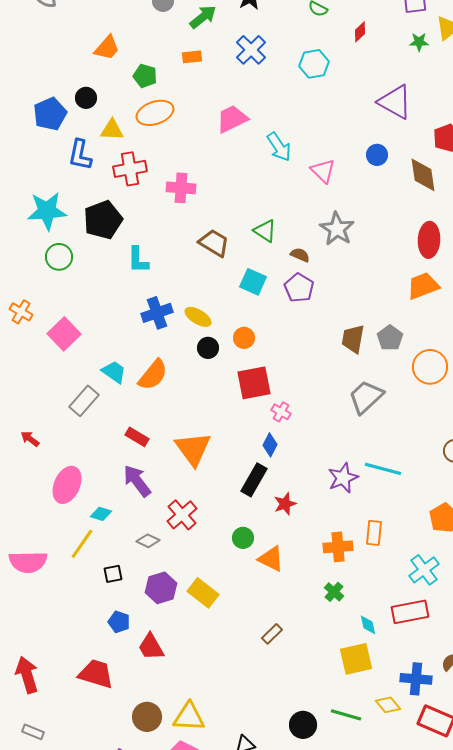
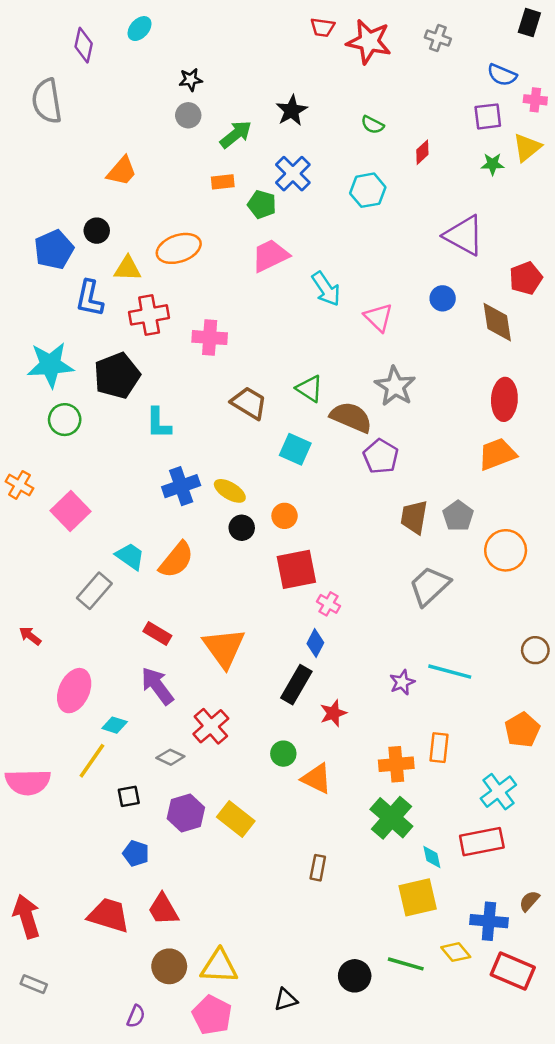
green pentagon: (145, 76) -> (262, 204), moved
brown semicircle: (300, 255) -> (351, 417), size x1.8
purple pentagon: (299, 288) -> (381, 456), moved
purple star: (343, 478) -> (402, 682), size x0.7
green cross: (334, 592) -> (391, 818), size x1.8
brown rectangle: (272, 634) -> (318, 868), turned -35
red trapezoid: (151, 647) -> (163, 909), moved

